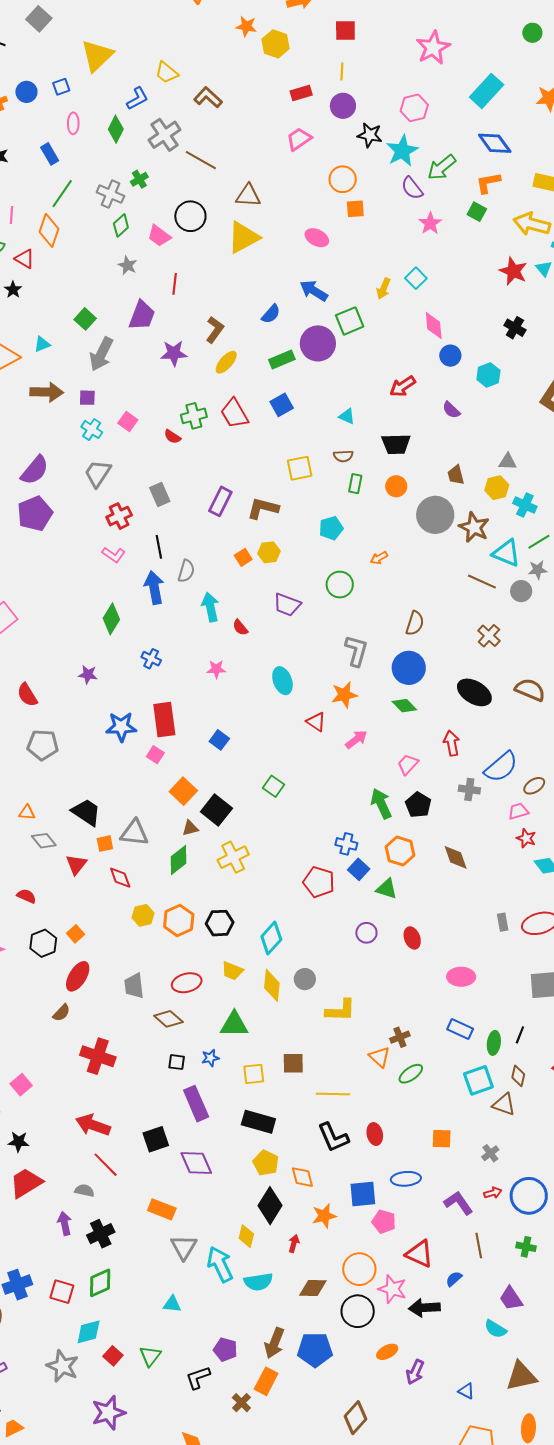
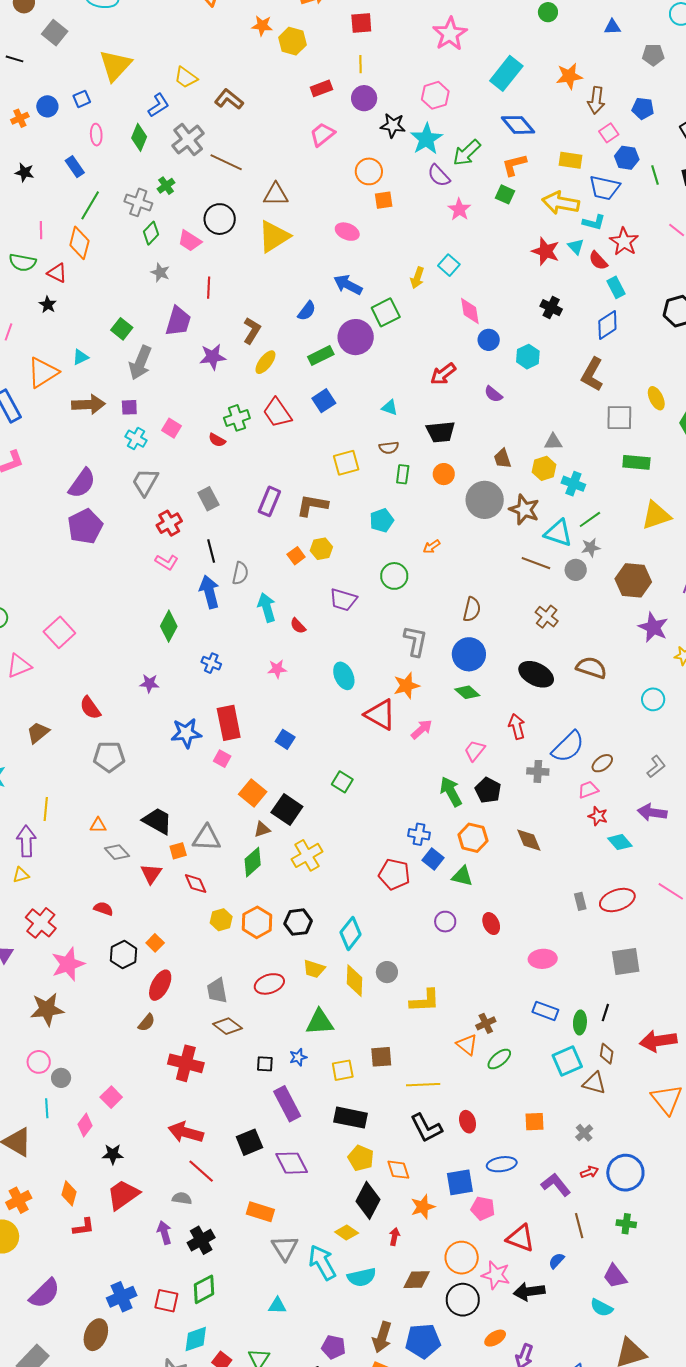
red triangle: (316, 722) -> (380, 714), size x1.6
brown diamond: (168, 1019) -> (227, 1026), moved
yellow diamond: (246, 1236) -> (347, 1233), turned -65

